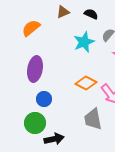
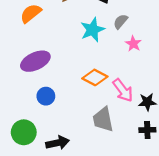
purple ellipse: (35, 69) -> (35, 61), turned 55
green circle: (35, 123) -> (24, 132), moved

